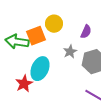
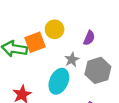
cyan ellipse: (40, 69) -> (59, 81), moved

